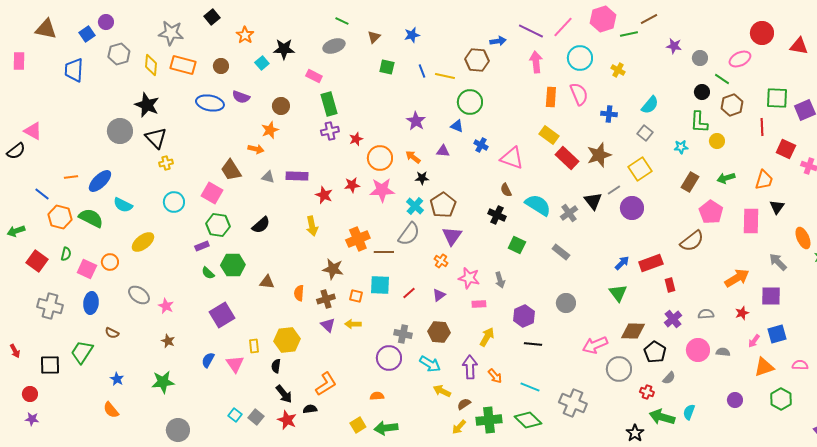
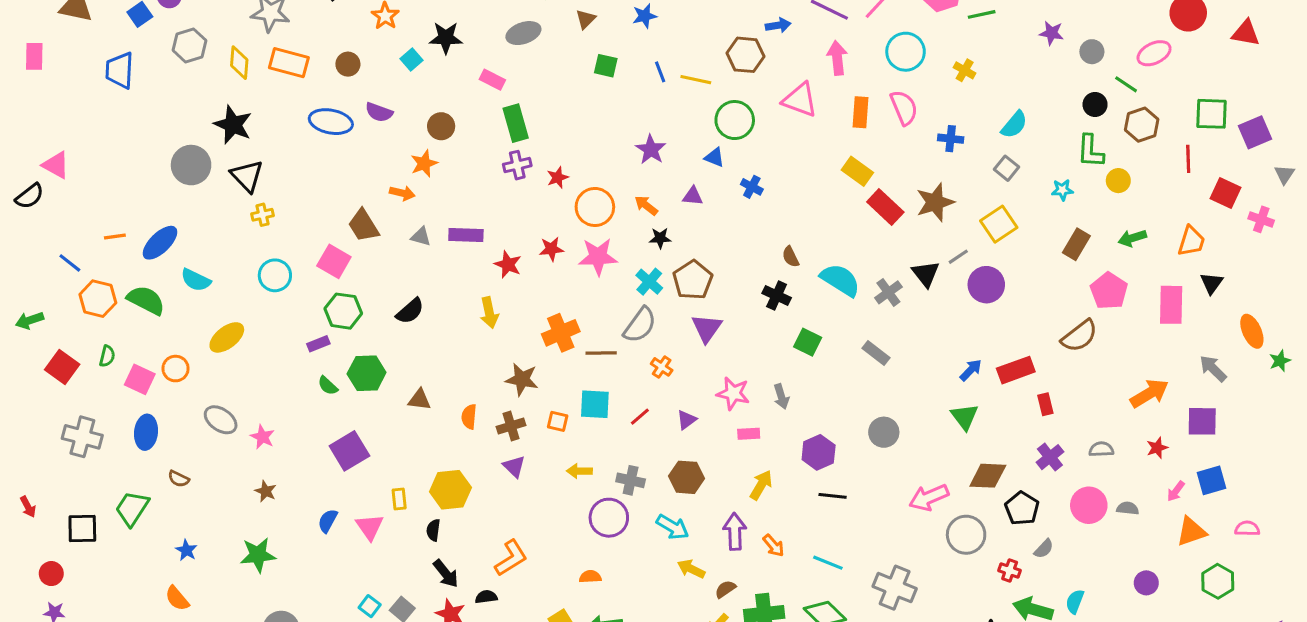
pink triangle: (512, 158) -> (800, 100), moved
orange cross: (441, 261) -> (662, 367), moved
yellow arrow: (353, 324) -> (579, 471), moved

